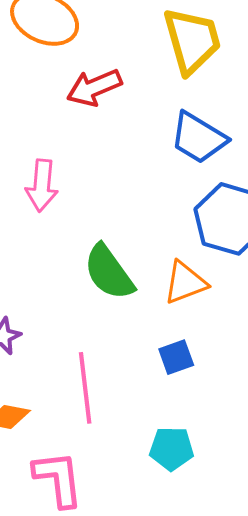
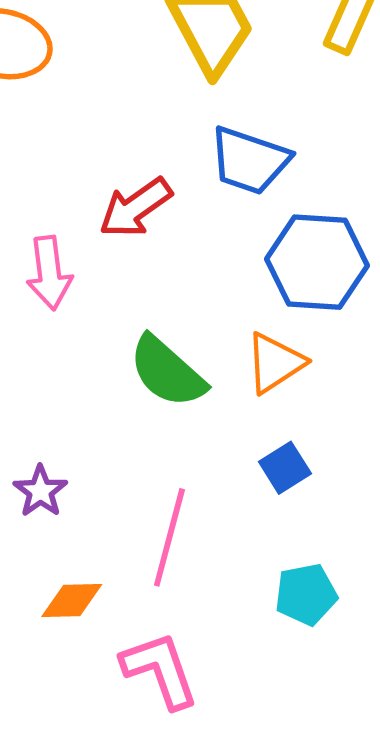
red arrow: (94, 88) -> (136, 208), moved
pink line: (85, 388) -> (169, 537), turned 34

